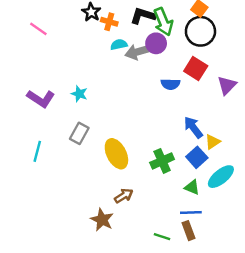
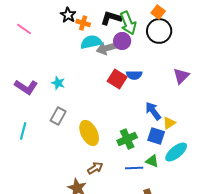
cyan semicircle: (119, 45) -> (91, 42), size x1.5
red square: (196, 69) -> (117, 79), moved
blue square: (197, 157) -> (156, 136), turned -30
blue line: (191, 213) -> (134, 168), moved

